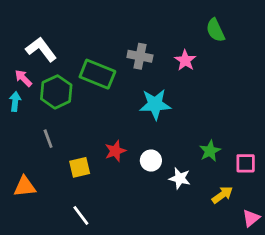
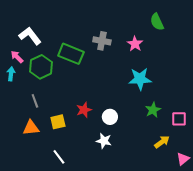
cyan star: (155, 104) -> (140, 79), moved
white star: (180, 178) -> (104, 141), moved
orange triangle: (25, 187) -> (31, 128), moved

